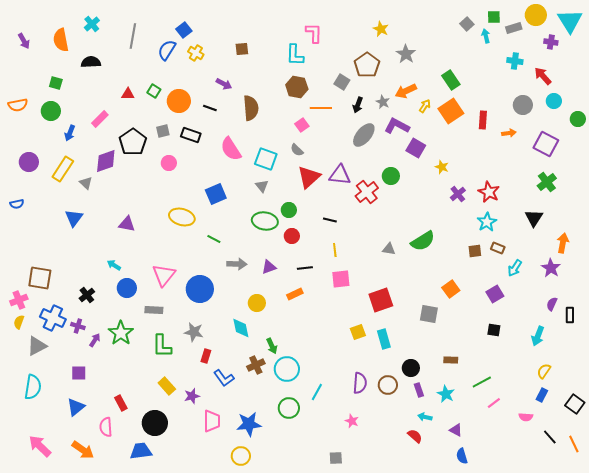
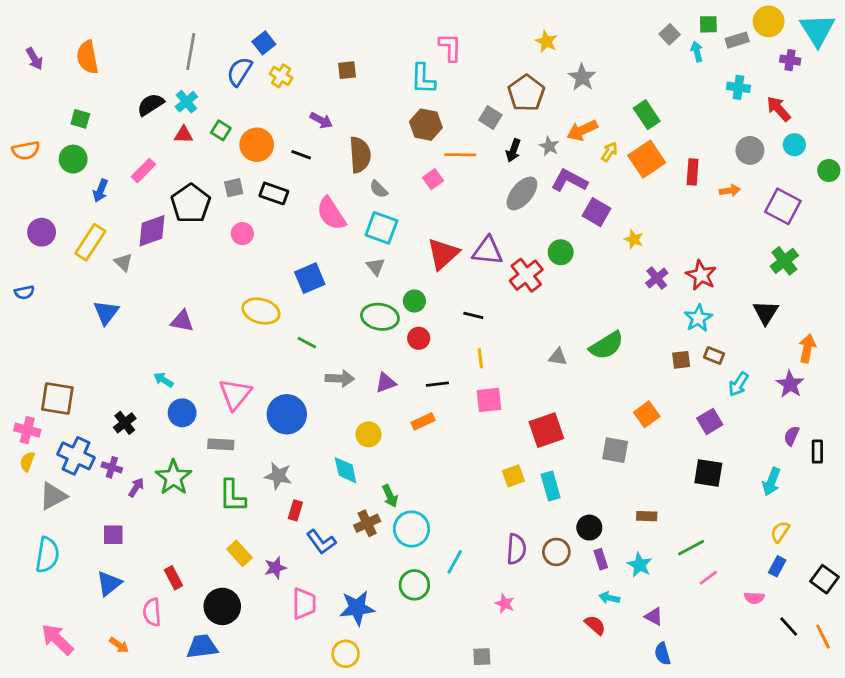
cyan cross: (92, 24) -> (186, 102), moved
black semicircle: (91, 62) -> (151, 105), moved, turned -30
gray semicircle: (297, 150) -> (379, 189), moved
pink cross: (19, 300) -> (27, 430), turned 36
black square: (494, 330) -> (708, 473), size x1.5
orange arrow: (83, 450) -> (119, 645), size x0.6

